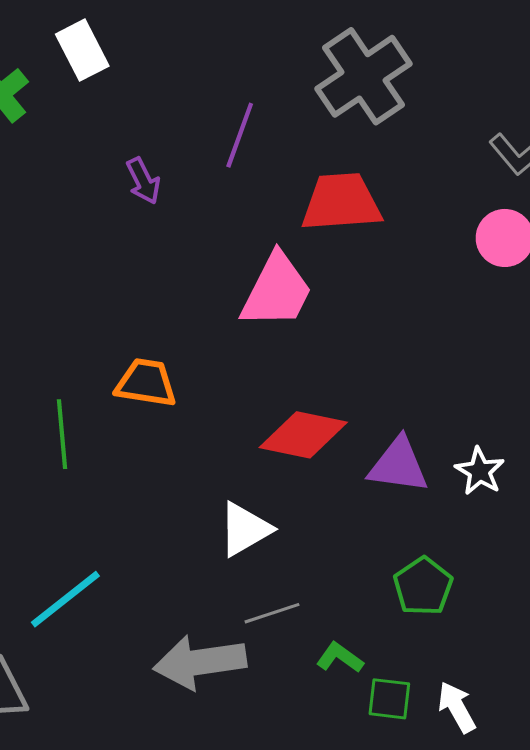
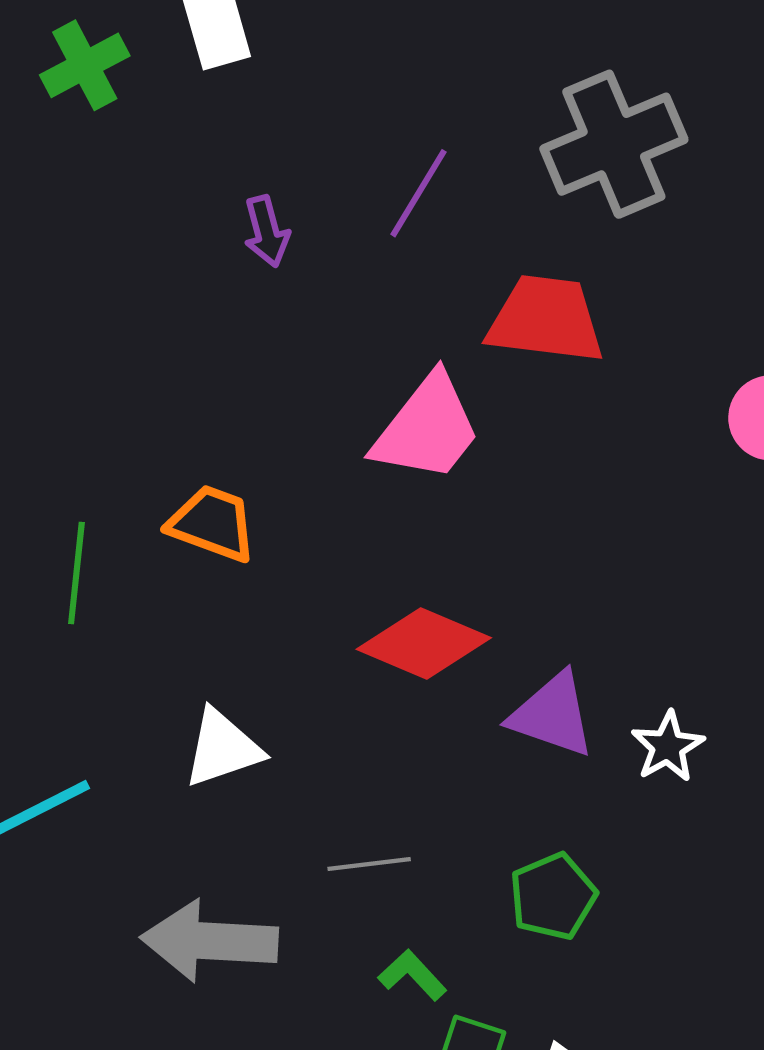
white triangle: (245, 529) -> (222, 748), moved
gray line: (272, 613) -> (369, 864), moved

